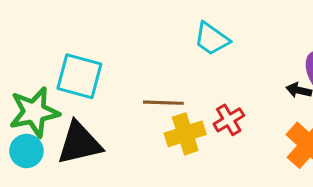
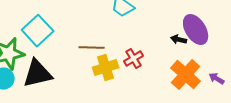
cyan square: (79, 76) -> (38, 31), turned 32

